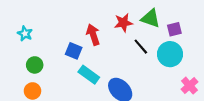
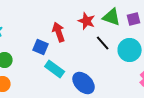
red star: (123, 23) -> (87, 21), turned 30
purple square: (174, 29) -> (134, 19), moved

